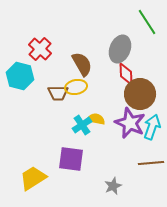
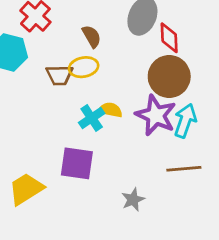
brown semicircle: (82, 64) -> (92, 36), size x0.7
red diamond: (126, 74) -> (169, 38), moved

